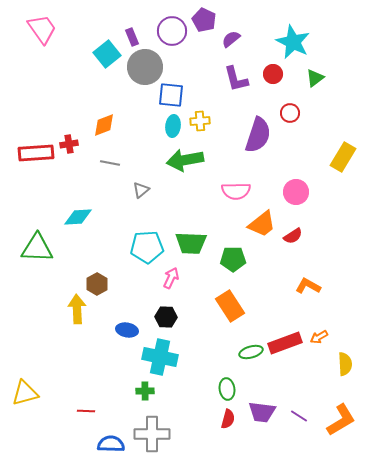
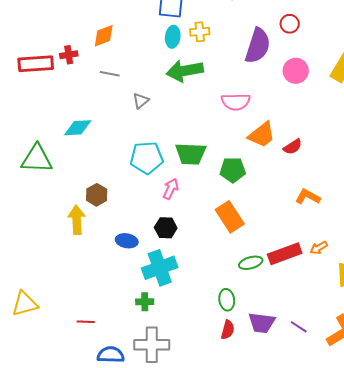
pink circle: (296, 192) -> (296, 71), moved
cyan cross: (160, 357) -> (160, 268), turned -32

